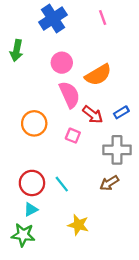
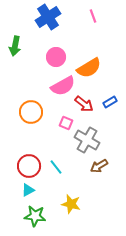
pink semicircle: (70, 95) -> (63, 86), turned 85
gray cross: (117, 150) -> (87, 140), moved, turned 30
green star: (23, 235) -> (35, 216), moved

